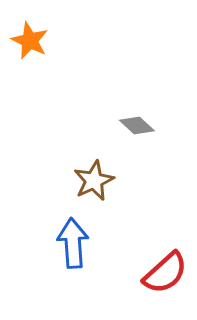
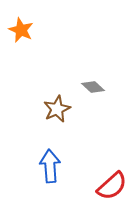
brown star: (94, 181) -> (57, 109), moved

